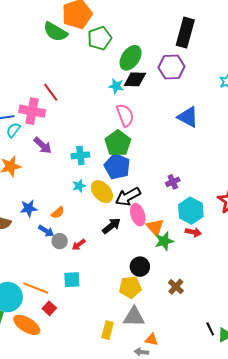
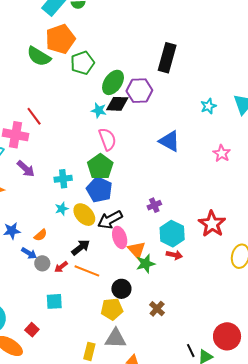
purple hexagon: (171, 67) -> (139, 91), moved
black arrow: (112, 226) -> (81, 247), moved
orange line: (36, 288) -> (87, 271), moved

